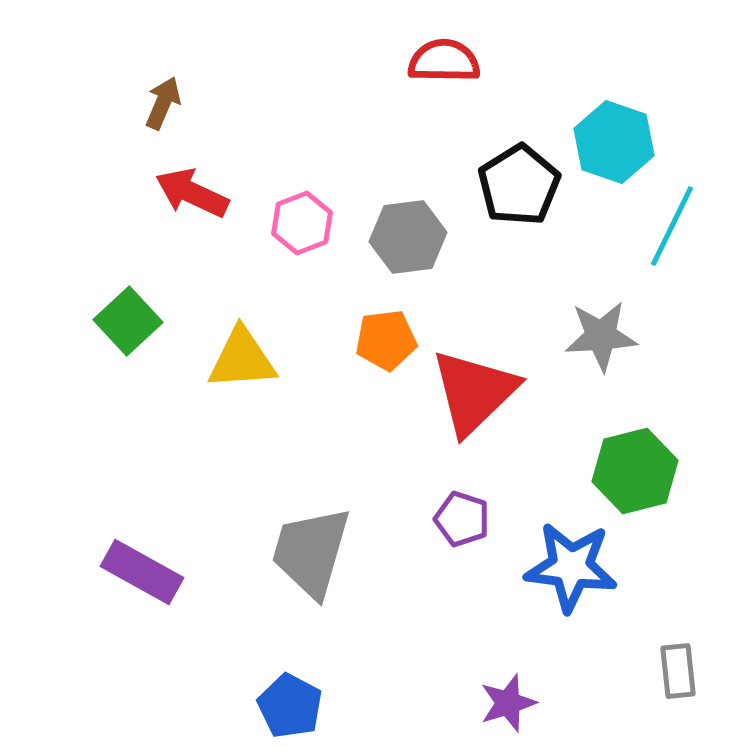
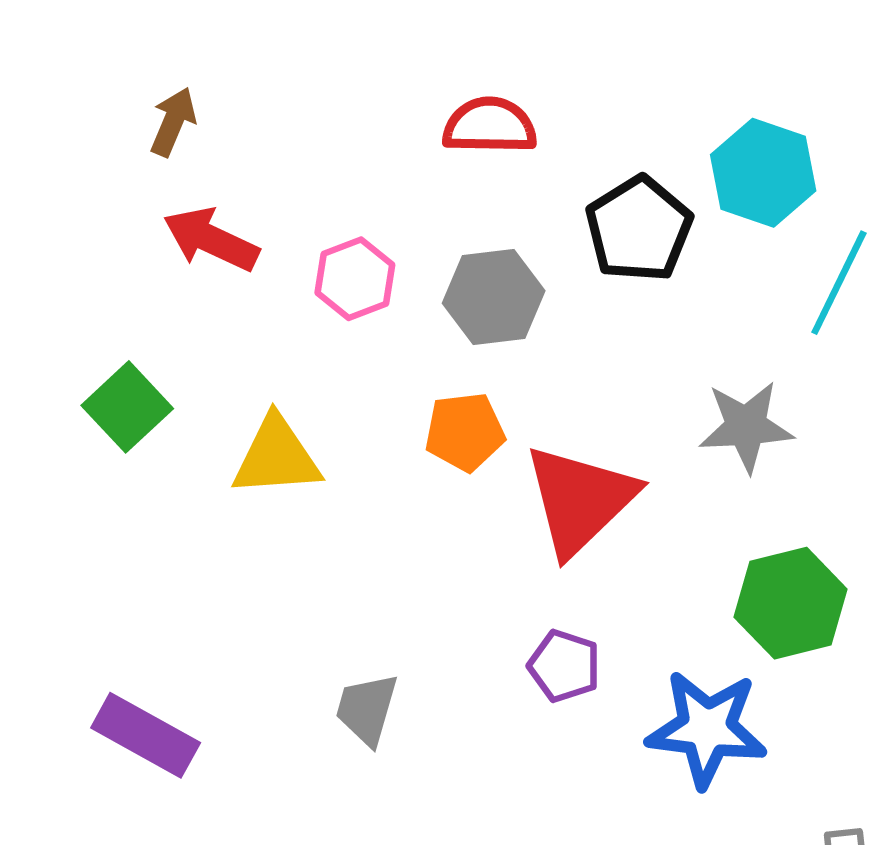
red semicircle: (444, 61) -> (490, 126), moved
gray trapezoid: (311, 552) -> (367, 709), size x0.6

